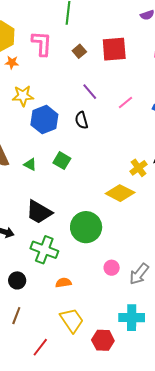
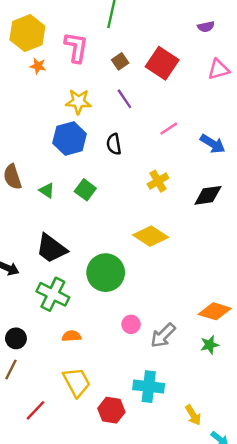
red square: (114, 49) -> (162, 63), turned 32
purple line: (90, 92) -> (124, 99), moved
yellow star: (23, 96) -> (78, 102), moved
yellow cross: (139, 168) -> (158, 181), moved
black circle: (17, 280) -> (16, 338), moved

